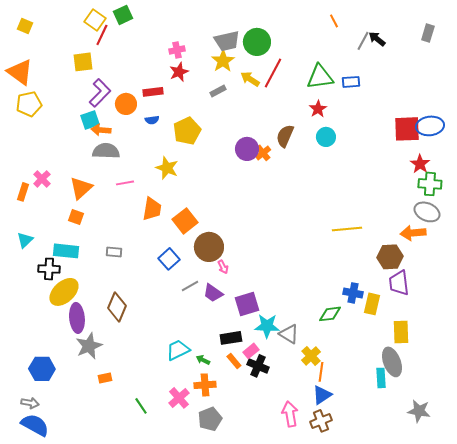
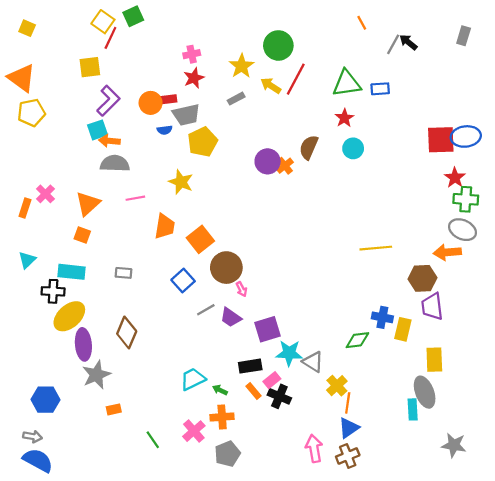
gray trapezoid: (227, 41) -> (186, 115), moved
orange circle: (126, 104) -> (151, 103), moved

